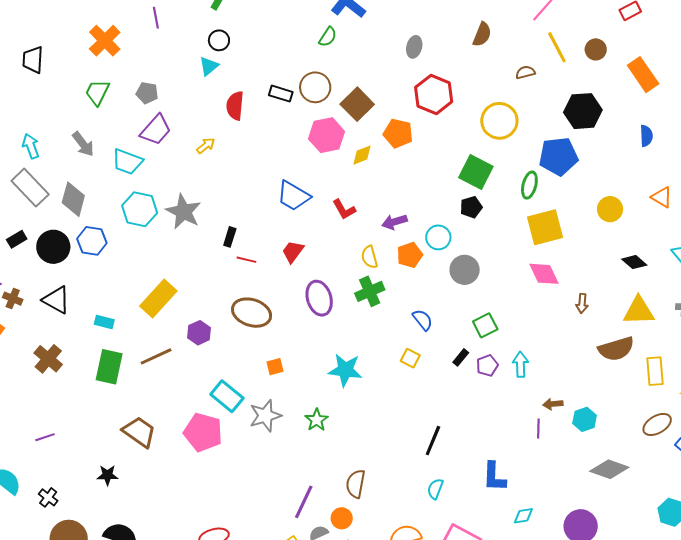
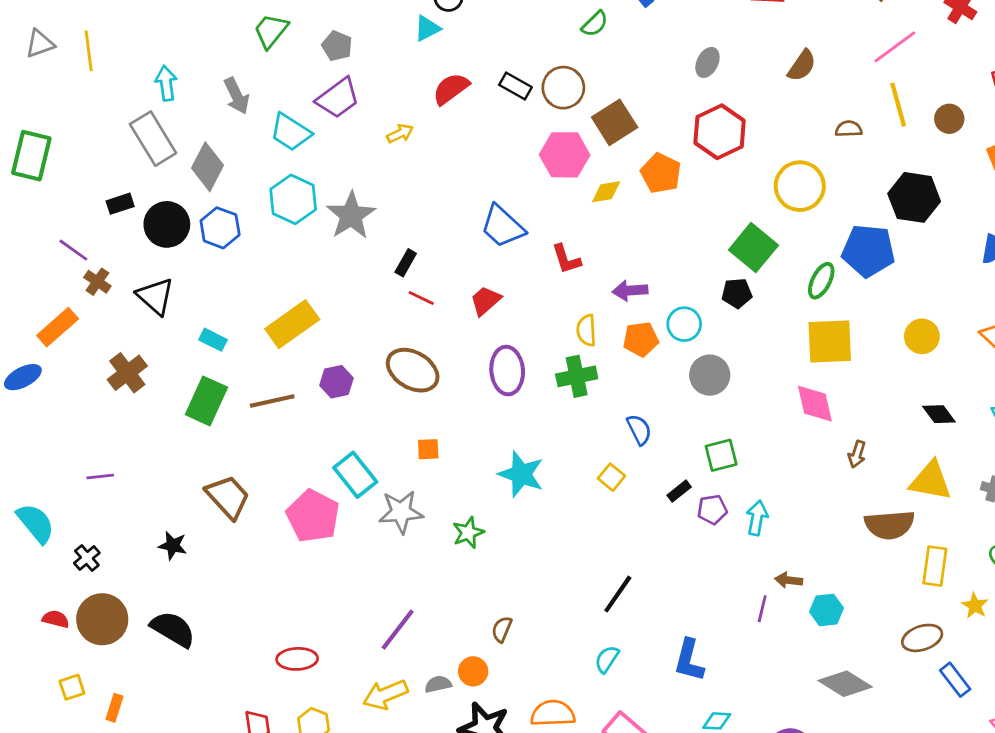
red semicircle: (235, 106) -> (451, 89), turned 36
brown semicircle: (356, 484) -> (502, 629), size x0.7
purple line: (304, 502) -> (398, 630), moved

